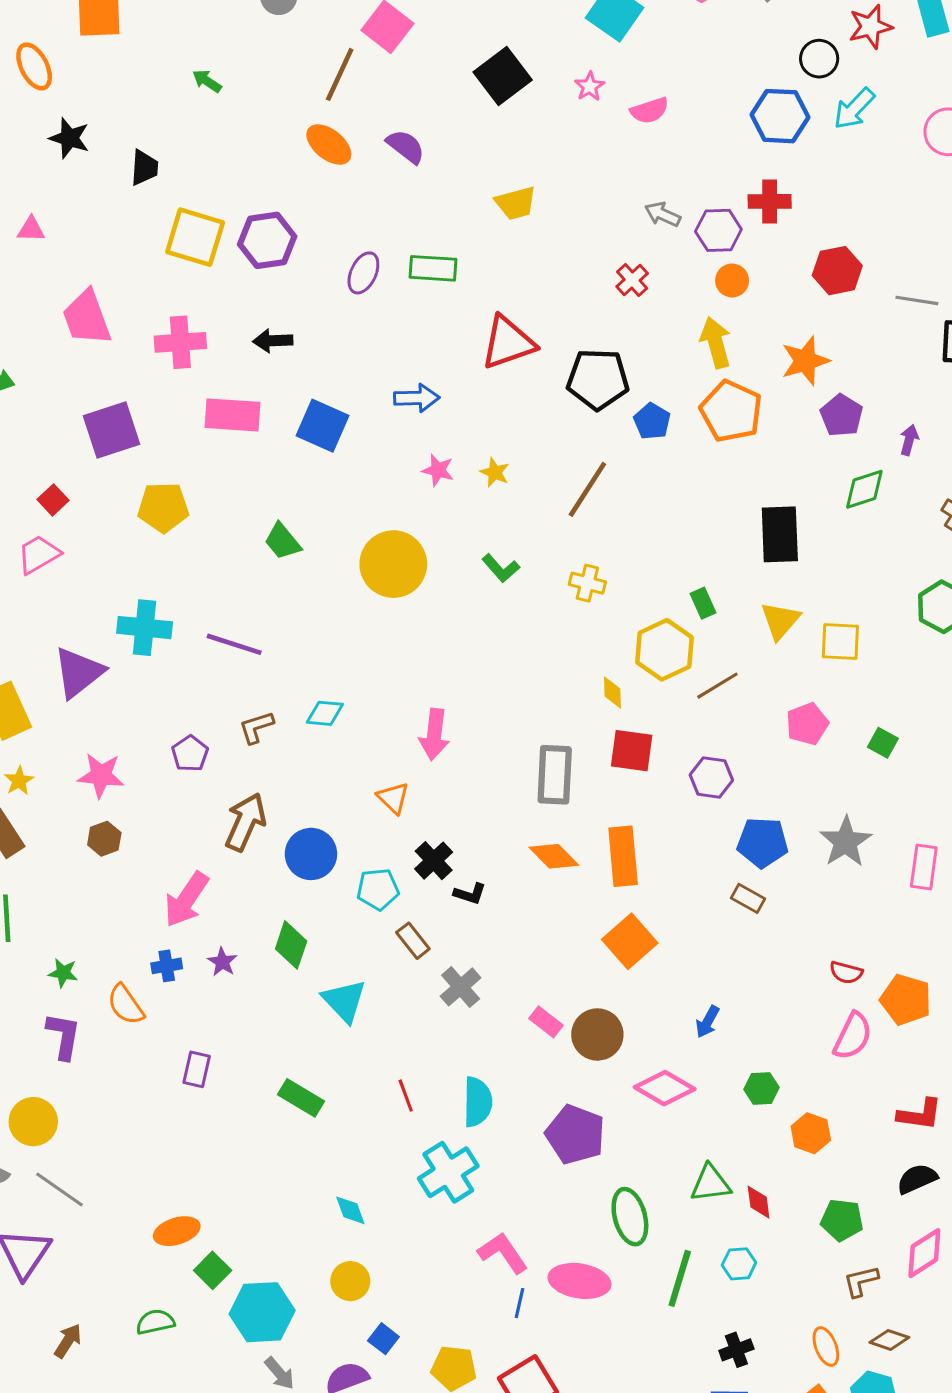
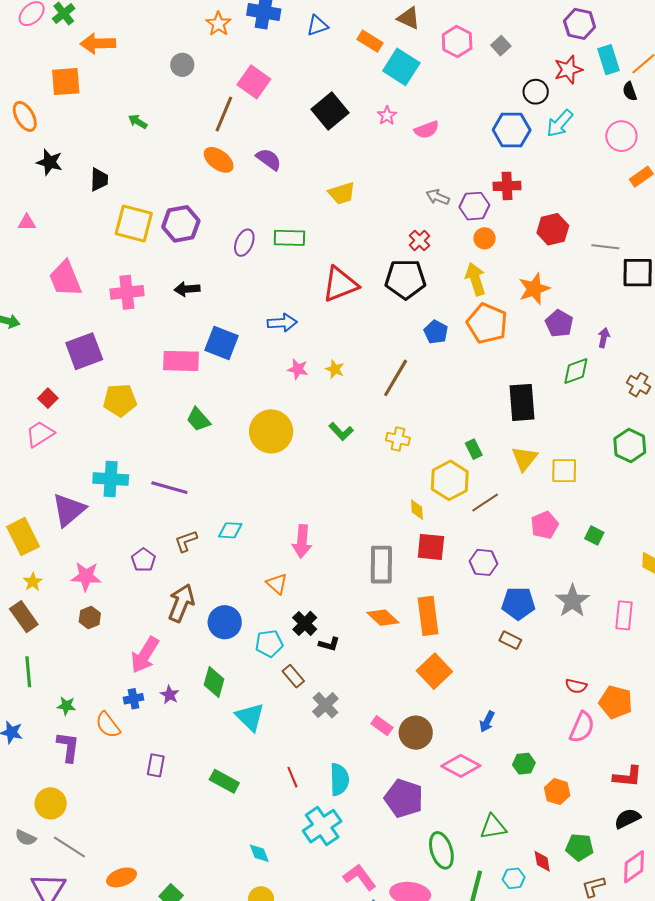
black pentagon: (598, 379) -> (405, 279), moved
pink rectangle: (232, 415) -> (181, 361), moved
red diamond: (759, 1202) -> (542, 861), moved
orange ellipse: (177, 1231) -> (122, 877), moved

